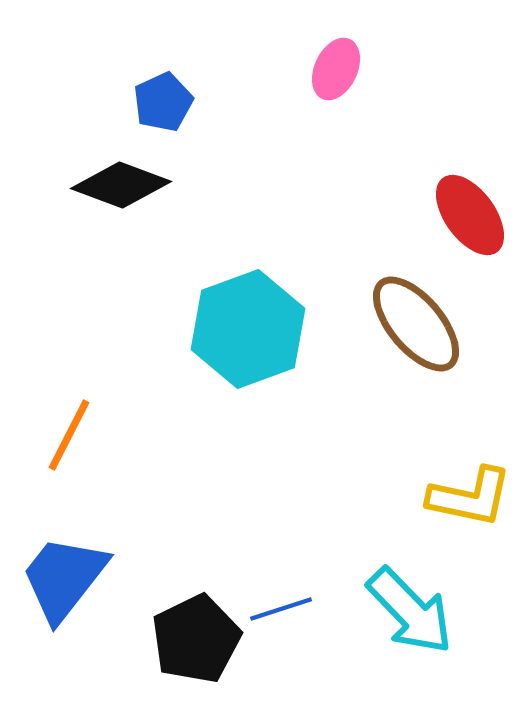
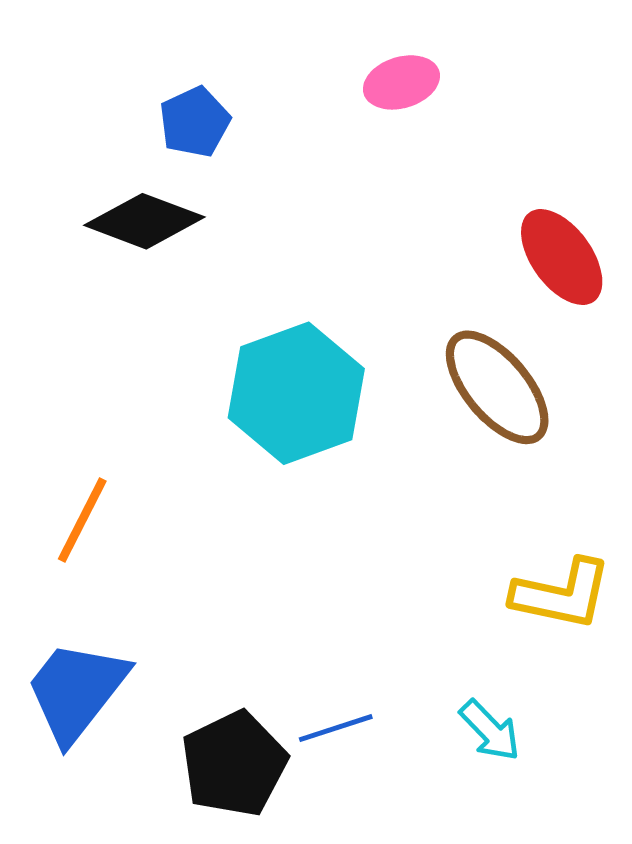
pink ellipse: (336, 69) -> (401, 82), turned 48
cyan arrow: (410, 611) -> (490, 730), size x0.6

